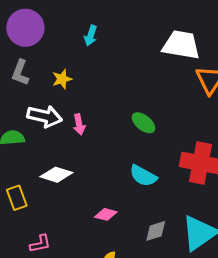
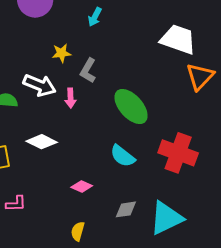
gray L-shape: (20, 73) -> (88, 71), moved
green ellipse: (144, 123) -> (131, 107), size x1.6

